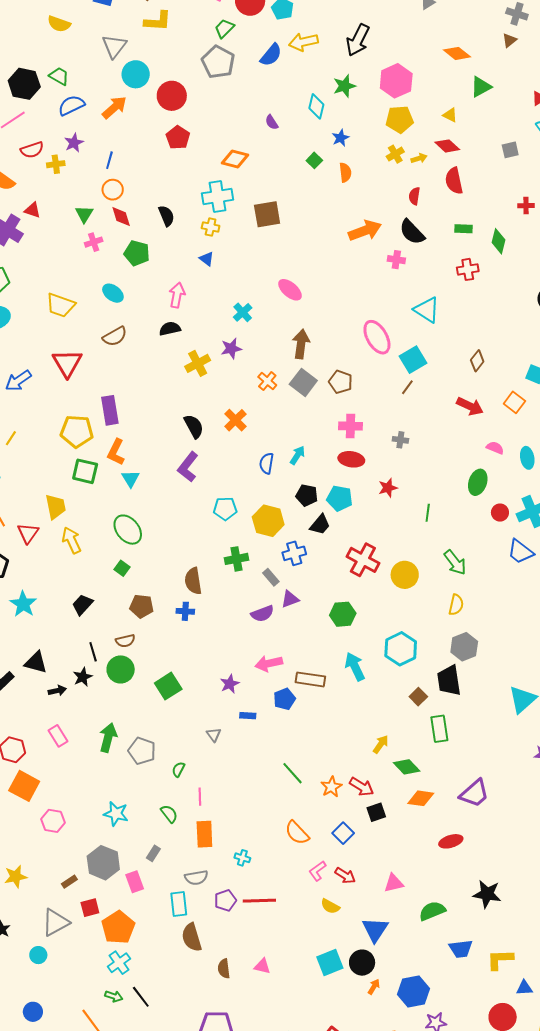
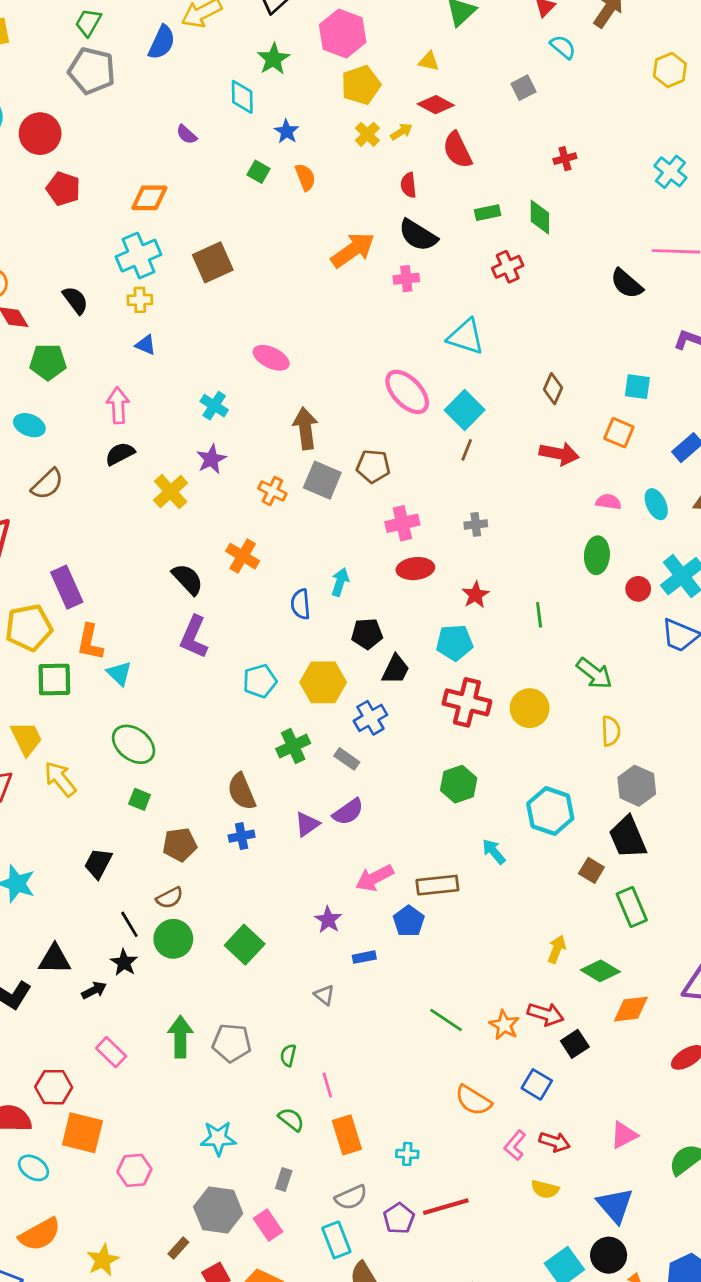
cyan pentagon: (340, 498) -> (455, 643), moved
purple triangle: (290, 599) -> (307, 824), moved
cyan arrow: (355, 667) -> (494, 852), size x0.7

